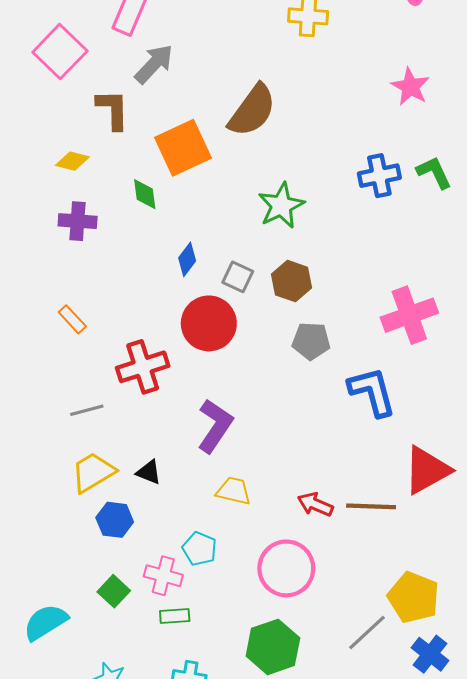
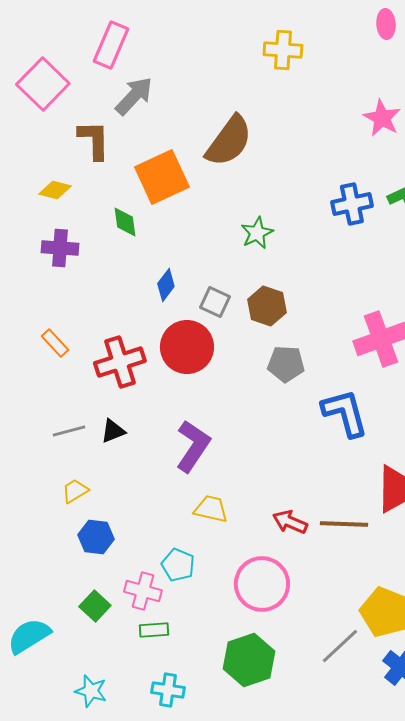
green star: (281, 206) -> (257, 233), size x0.7
red cross: (143, 367) -> (120, 362), moved
yellow trapezoid: (93, 472) -> (75, 491), size x0.6
black triangle: (149, 472) -> (113, 431), moved, turned -44

